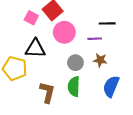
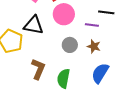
green semicircle: (74, 87) -> (63, 78), moved

